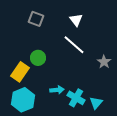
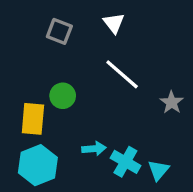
white triangle: (76, 20) -> (114, 23), moved
yellow rectangle: (20, 72) -> (33, 119), turned -30

